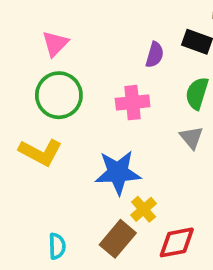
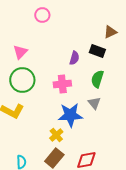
blue star: (118, 173) -> (70, 115), moved
yellow cross: (144, 209) -> (56, 135), moved

